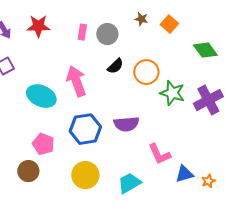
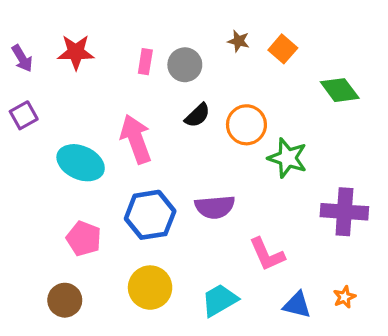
purple cross: (208, 100) -> (344, 212), moved, turned 32
brown circle: (28, 171) -> (65, 300), moved
blue triangle: (184, 174) -> (297, 305), moved, turned 30

